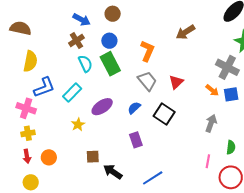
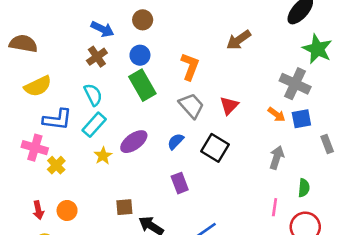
yellow semicircle: (30, 61) -> (38, 86), turned 55
cyan semicircle: (85, 64) -> (93, 95), moved
blue L-shape: (44, 87) -> (57, 119), turned 30
yellow star: (78, 125) -> (103, 156), moved
yellow cross: (28, 133) -> (56, 165), moved, turned -32

